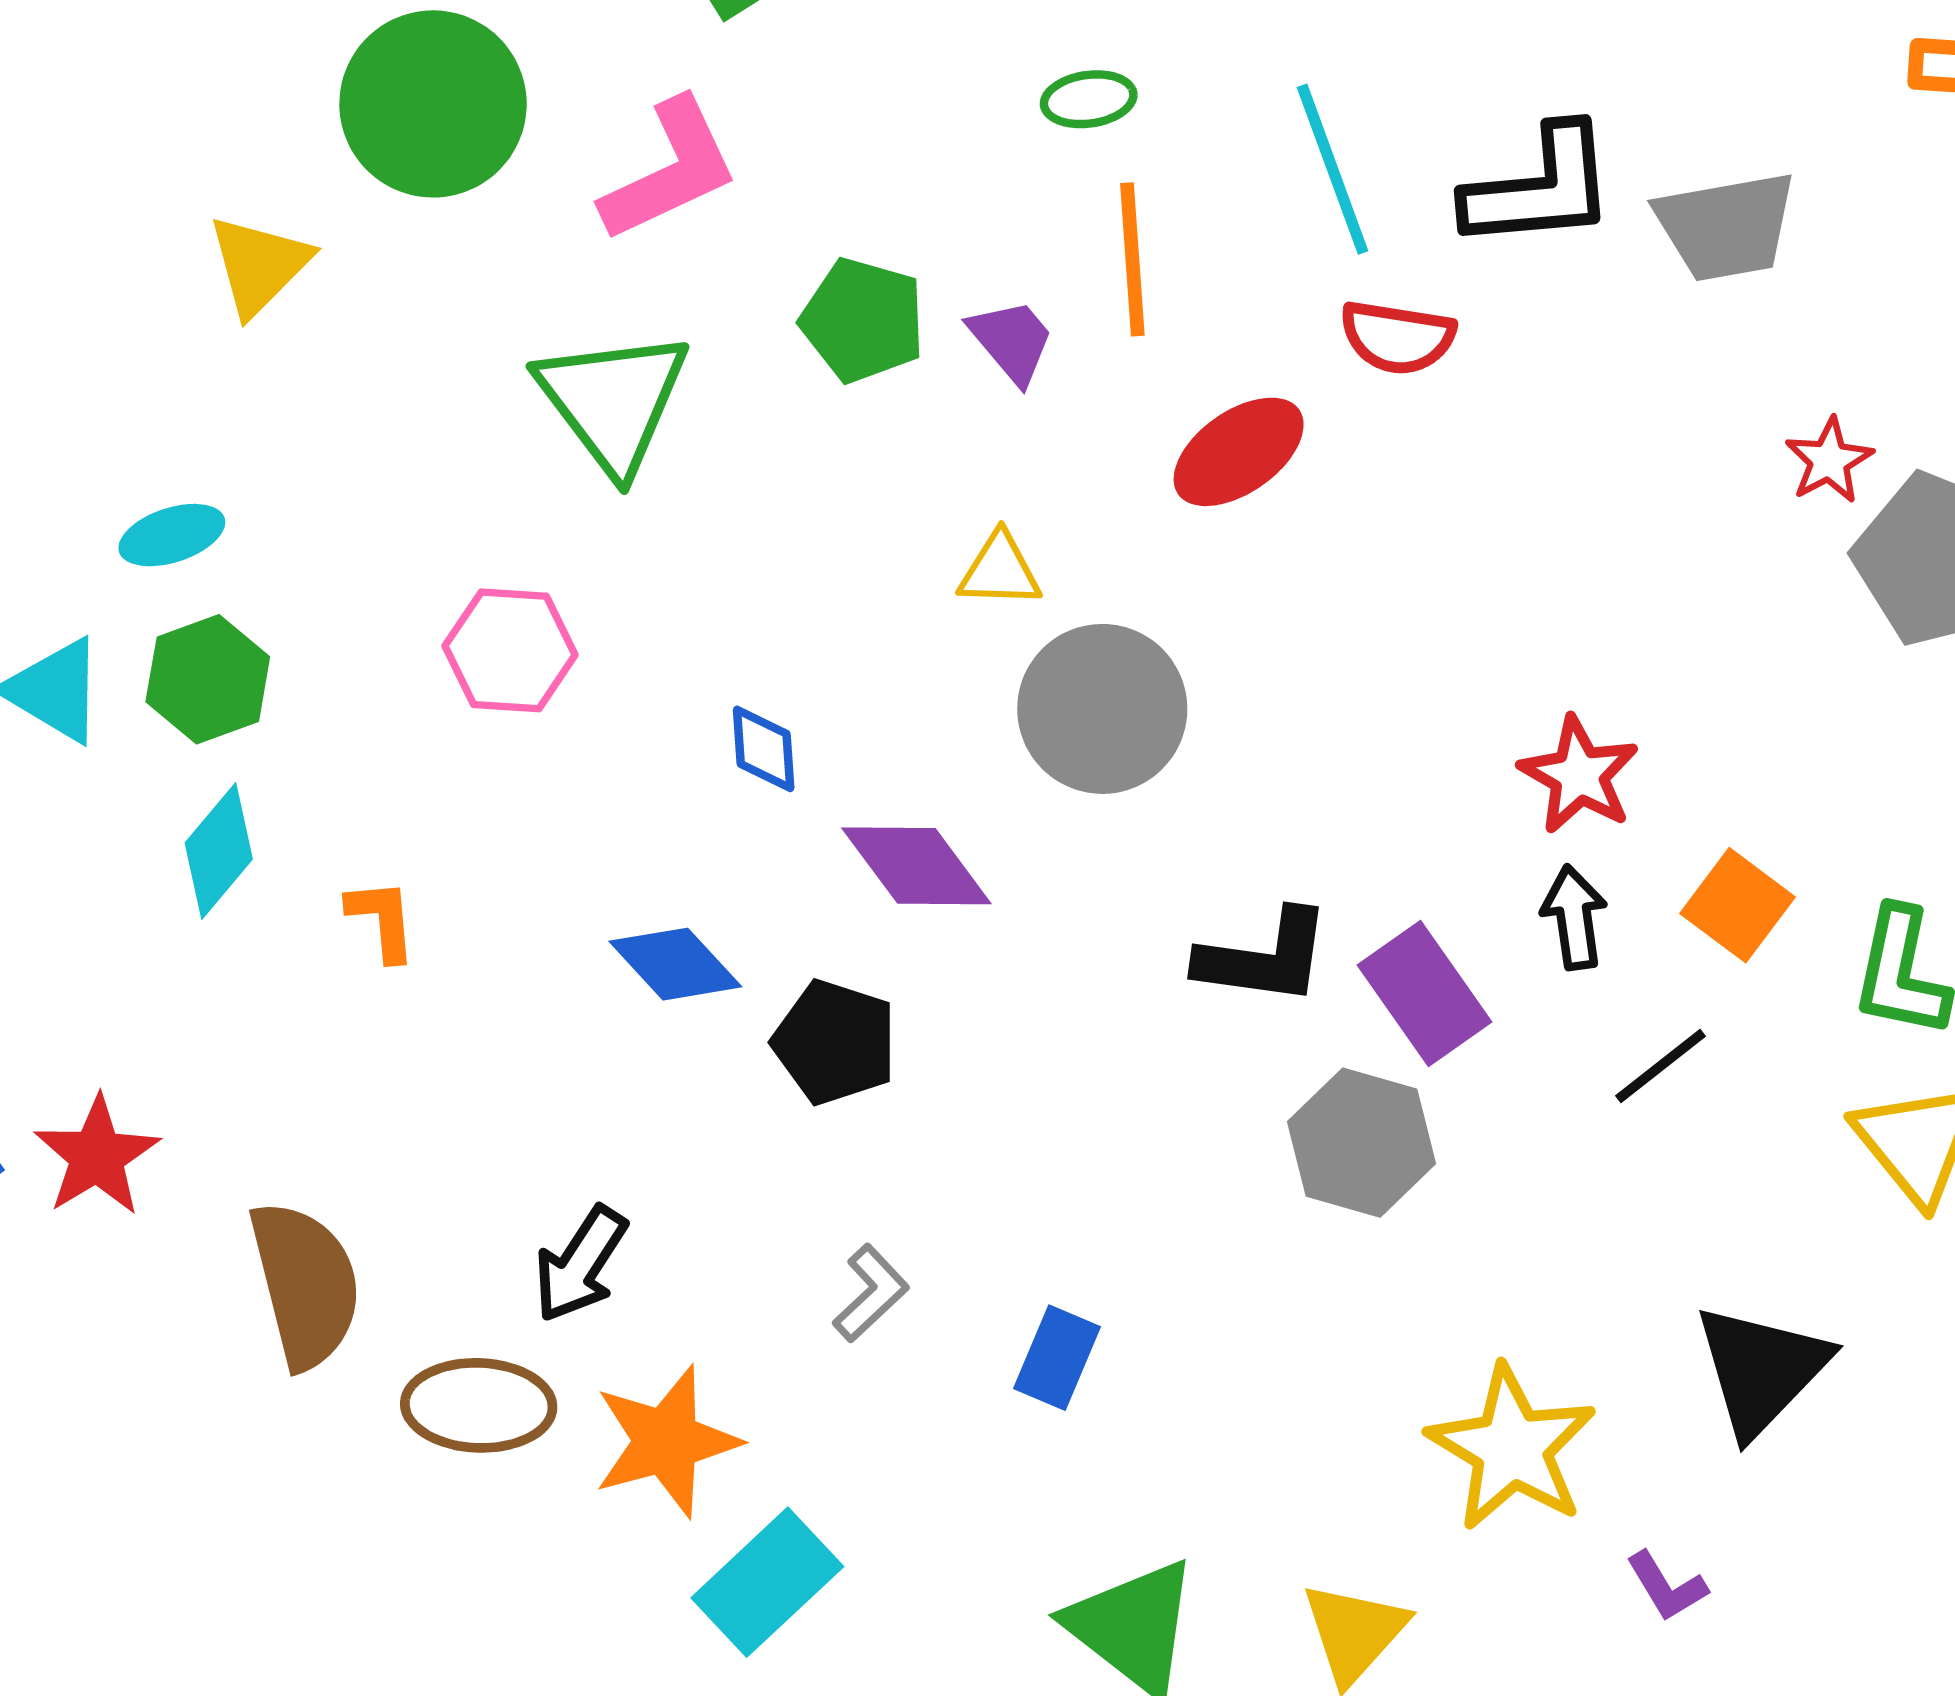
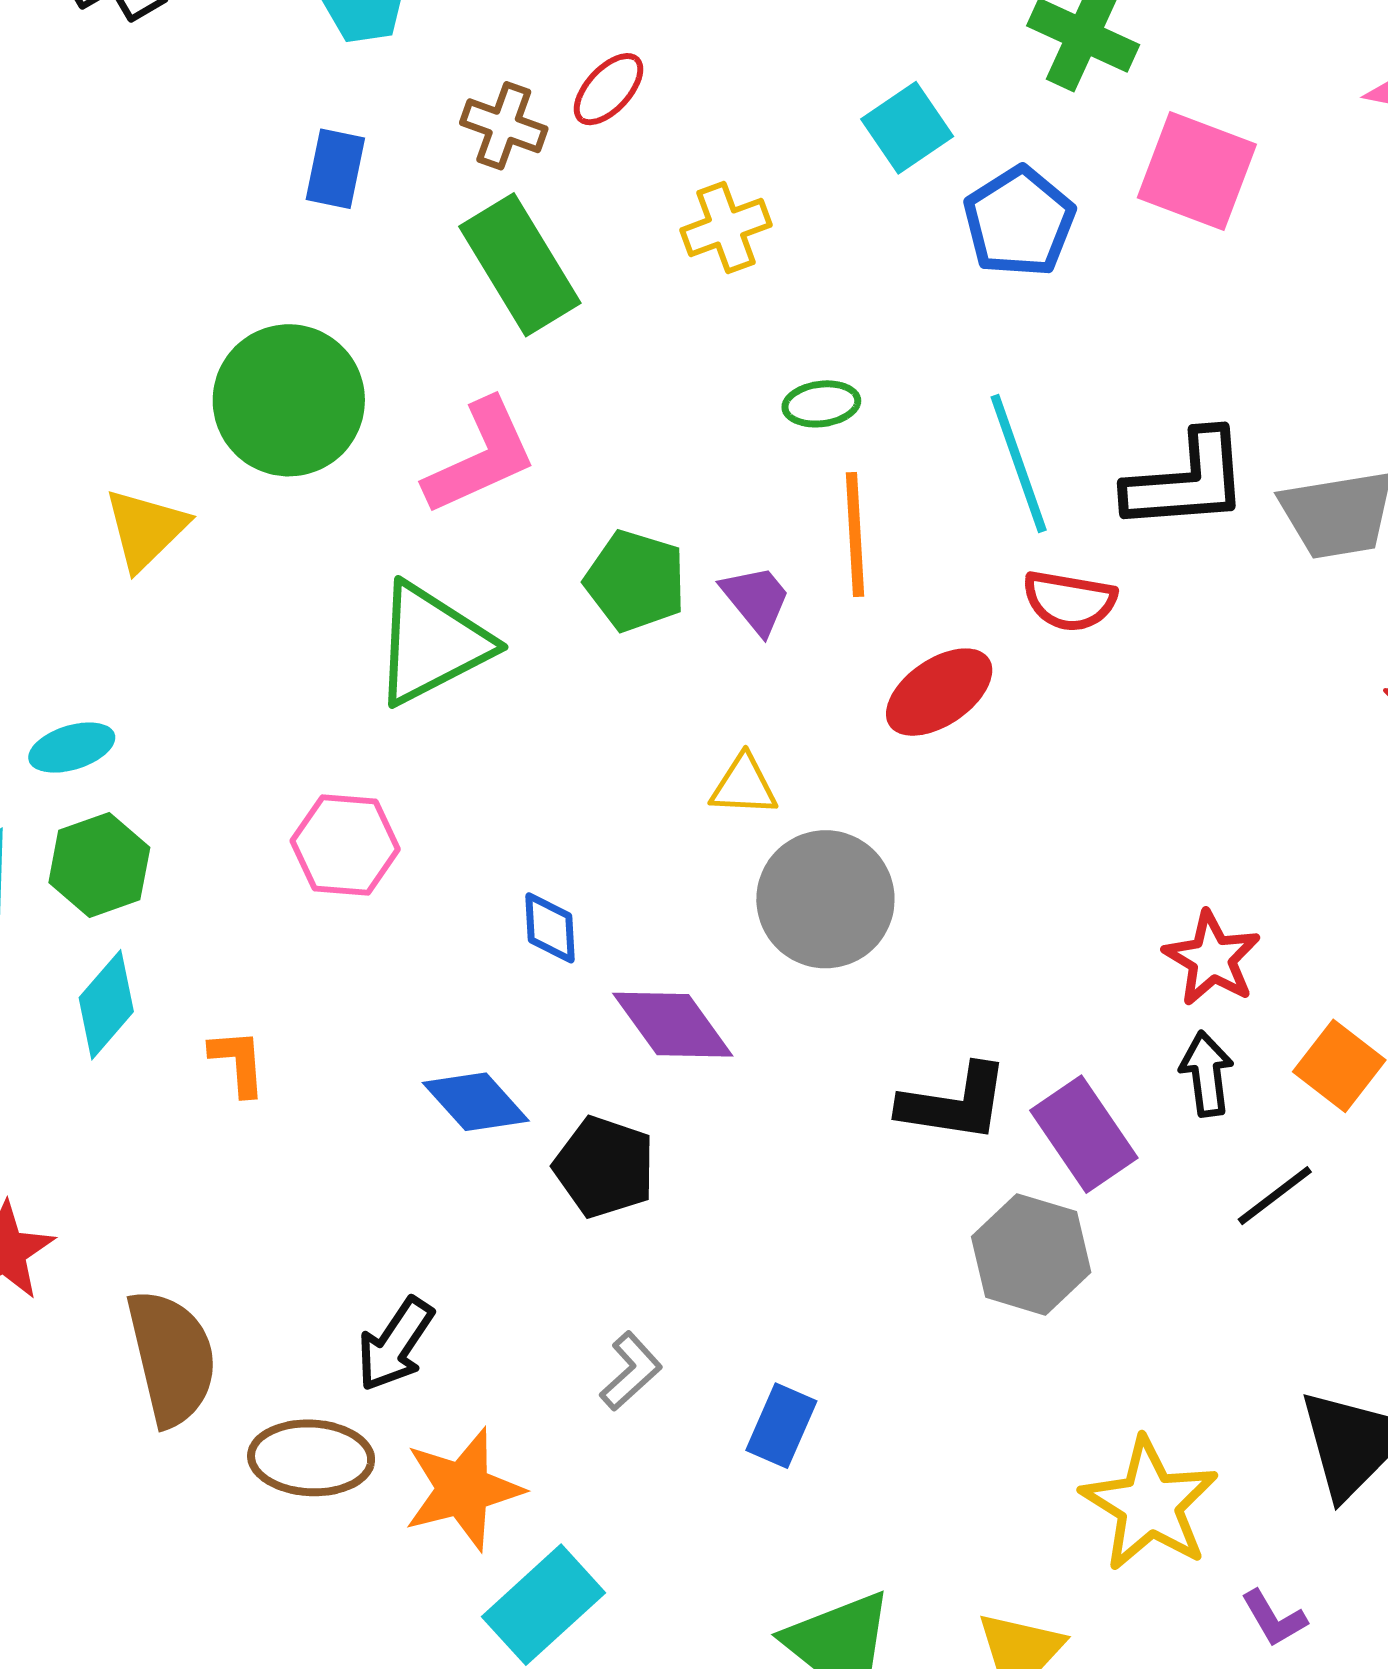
green triangle: (613, 401) -> (432, 644), turned 39

